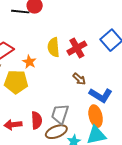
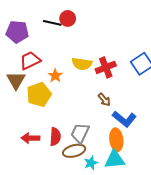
yellow semicircle: (54, 47) -> (82, 64), turned -84
yellow pentagon: (16, 82) -> (39, 95), turned -30

